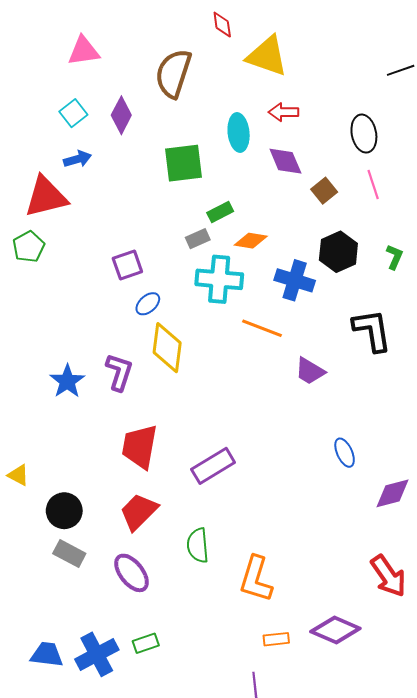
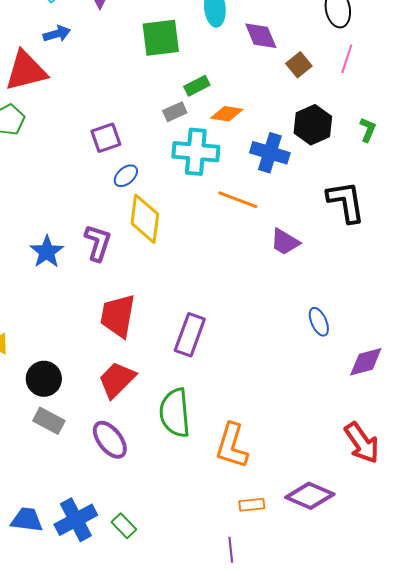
pink line: (373, 185) -> (347, 59), turned 36
purple rectangle: (213, 466) -> (190, 335), turned -39
green semicircle: (198, 545) -> (175, 413), size x1.4
green rectangle: (146, 643) -> (124, 526), moved, turned 65

